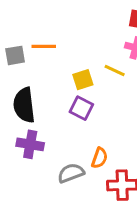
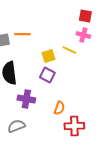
purple cross: (30, 144) -> (26, 99), moved
gray semicircle: (71, 173) -> (16, 126), moved

